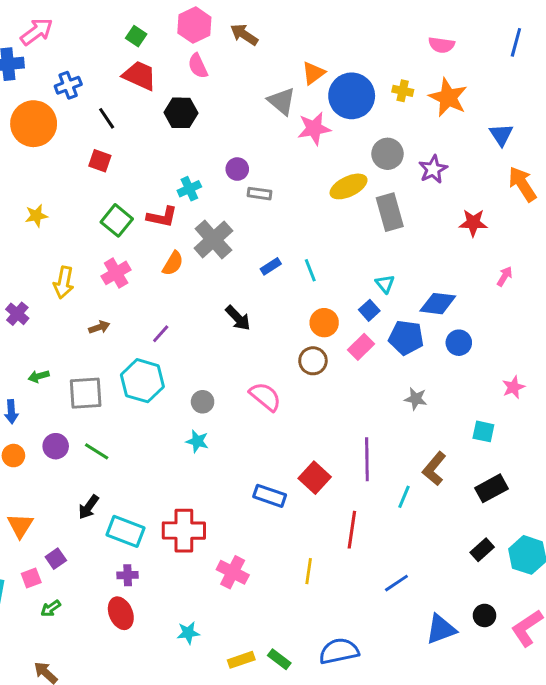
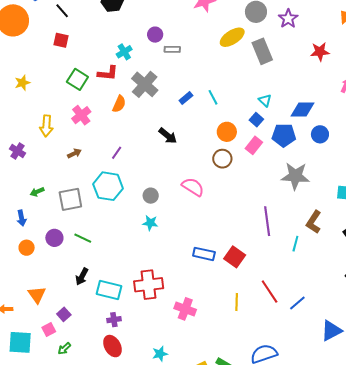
gray star: (416, 399) -> (295, 176), size x1.8
red square: (315, 478) -> (235, 257), moved
red line: (352, 530) -> (270, 292), moved, turned -35

